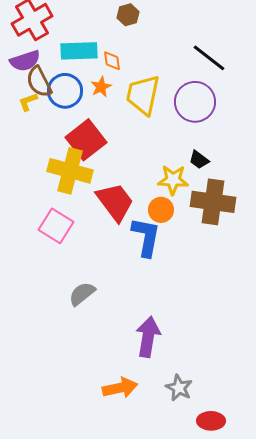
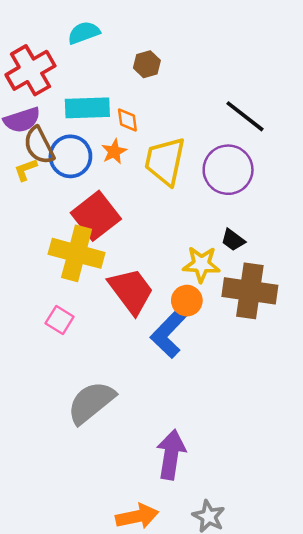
pink square: (56, 226) -> (60, 320), size x0.7
blue L-shape: (146, 237) -> (169, 333), turned -147
gray semicircle: (82, 294) -> (91, 402), size x1.5

